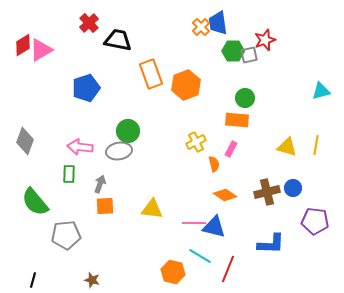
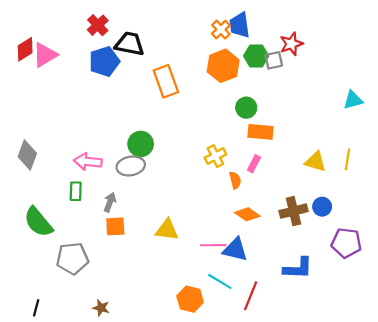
orange hexagon: (186, 85) -> (223, 66), moved
blue pentagon: (86, 88) -> (104, 61), moved
green circle: (245, 98) -> (246, 108), moved

